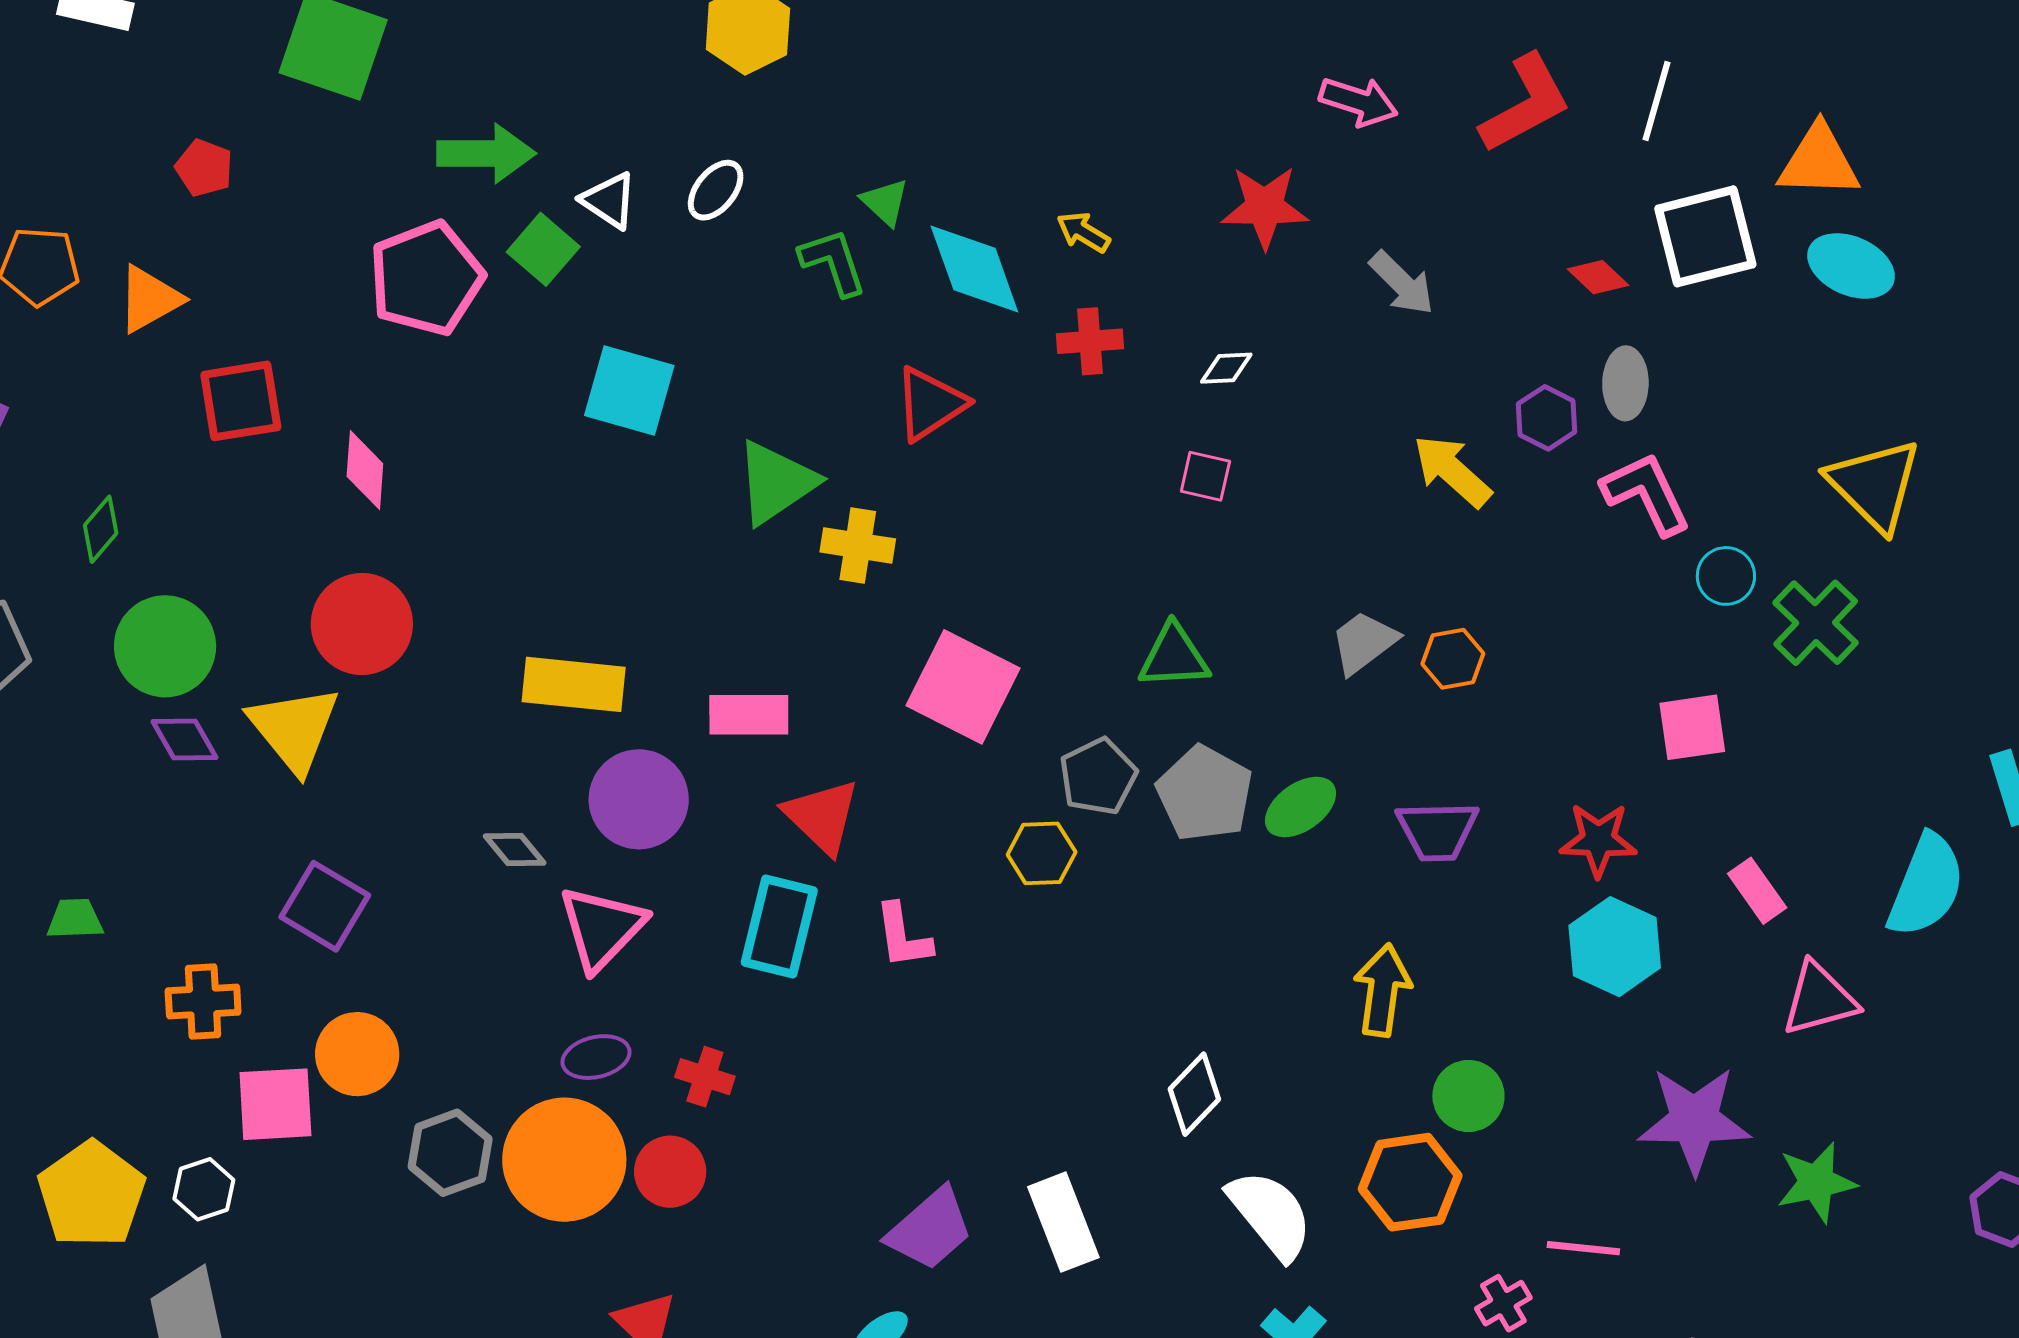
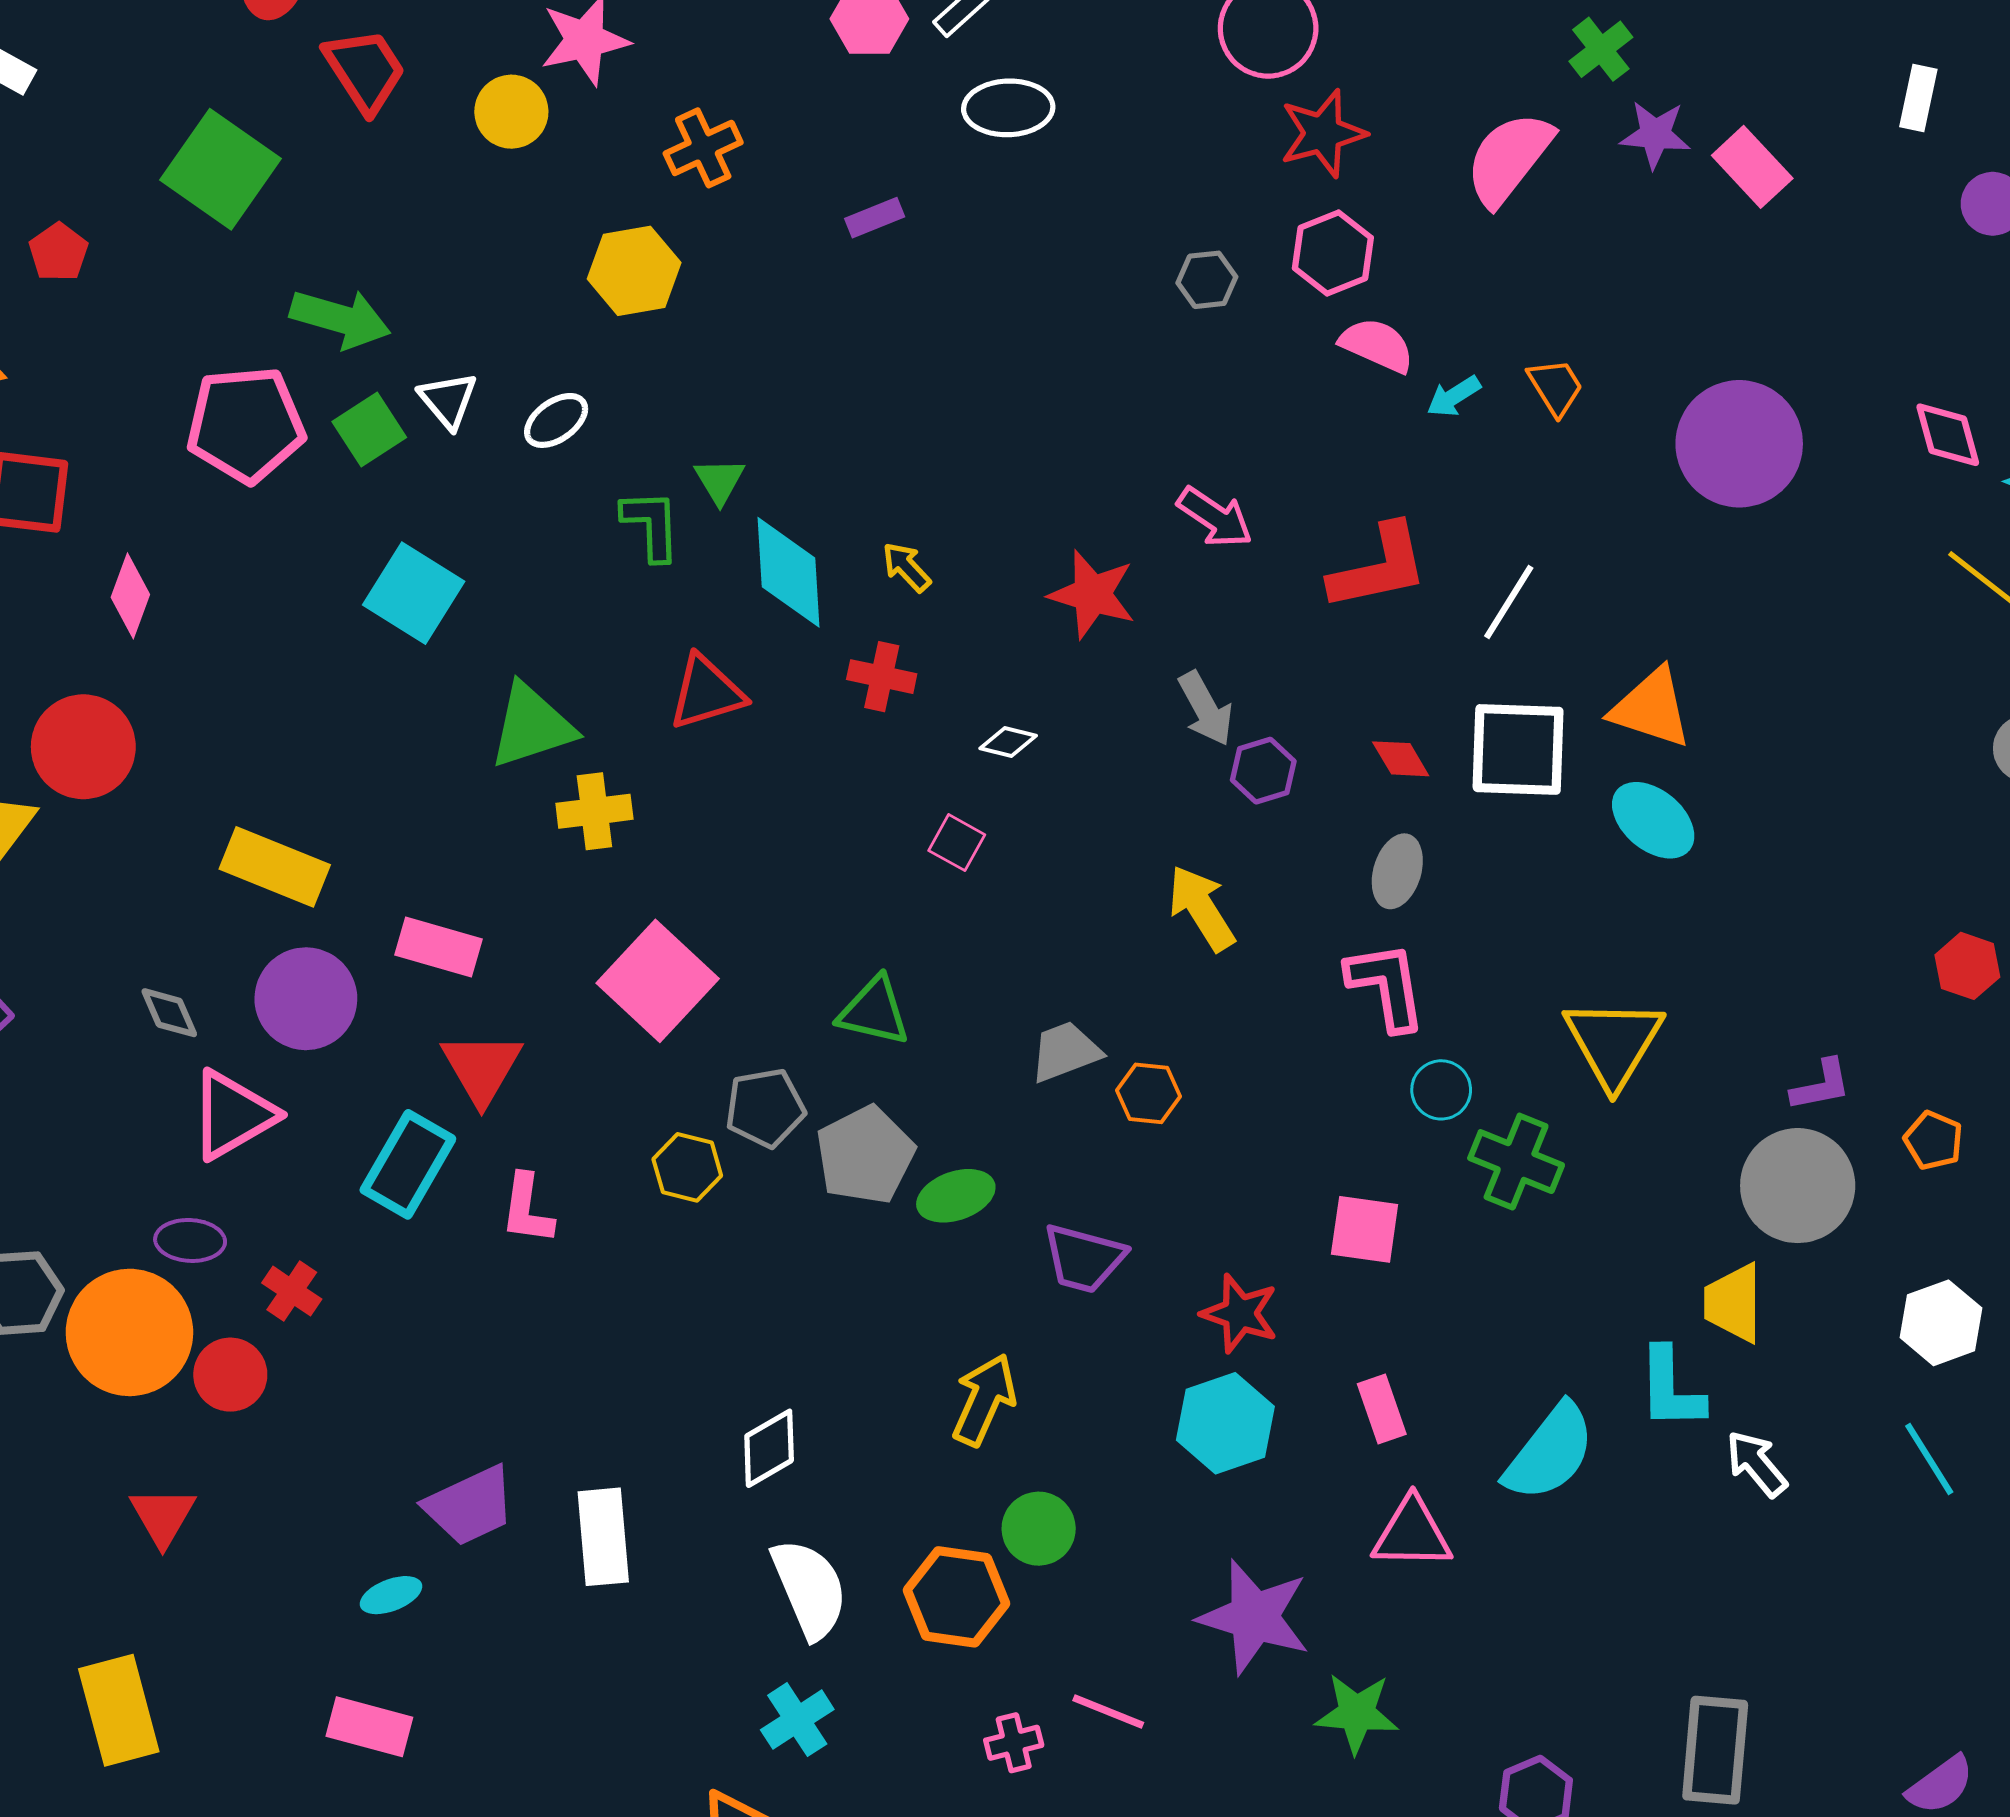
purple hexagon: (1547, 418) -> (1263, 771), moved
yellow cross: (858, 545) -> (594, 811), turned -32
green cross: (1816, 623) -> (1516, 1162), turned -38

